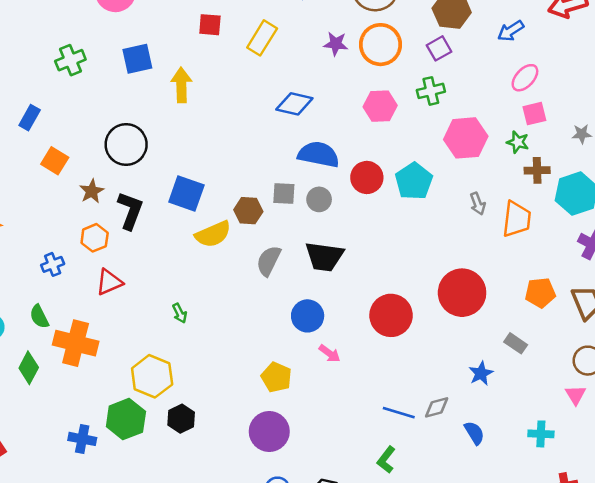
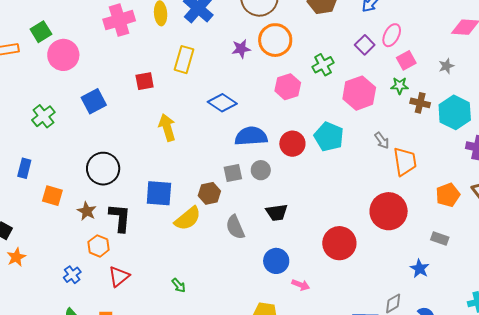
red square: (210, 25) -> (145, 81), moved
purple square: (439, 48) -> (365, 45), moved
yellow arrow: (181, 85) -> (167, 127), moved
blue diamond: (294, 104) -> (222, 103), turned 36
brown cross: (537, 170) -> (420, 103), turned 30
orange trapezoid: (517, 219) -> (405, 162), moved
black trapezoid: (324, 257) -> (277, 212), size x0.7
gray semicircle: (269, 261) -> (235, 227), turned -35

